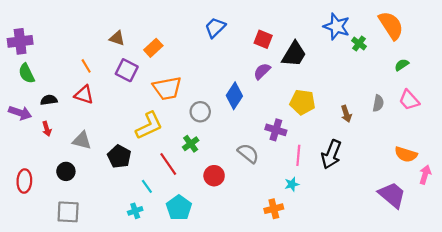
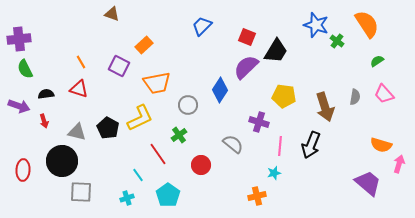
brown triangle: (117, 38) -> (112, 14), moved
purple semicircle: (262, 71) -> (246, 67), size x1.5
brown arrow: (346, 114) -> (325, 107), size x1.8
black pentagon: (119, 157) -> (108, 128), moved
black circle: (66, 171) -> (62, 161), size x1.8
gray square: (68, 212) -> (81, 192), moved

